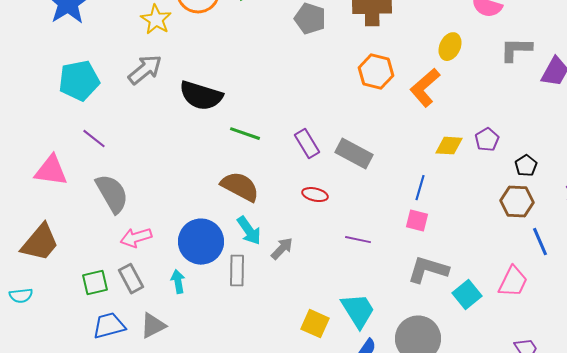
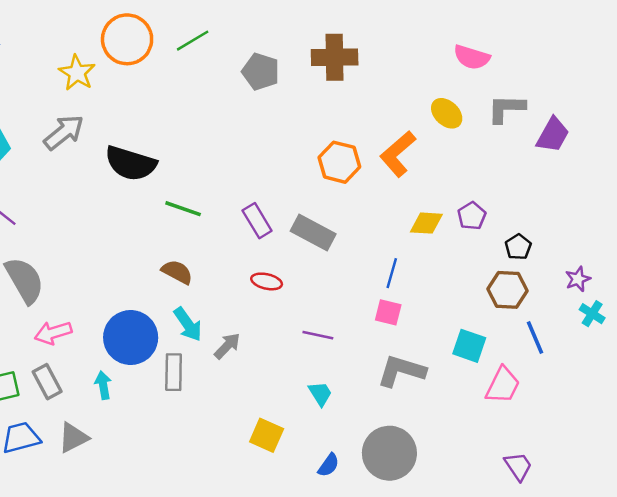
yellow ellipse: (450, 47) -> (447, 113), moved, turned -72
orange hexagon: (376, 72) -> (339, 162), moved
brown semicircle: (240, 187) -> (177, 272), size x0.7
cyan square: (467, 295) -> (469, 346), moved, turned -32
cyan trapezoid: (358, 311) -> (320, 394), moved, size x0.6

